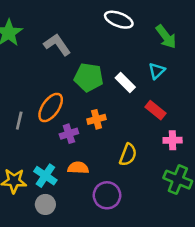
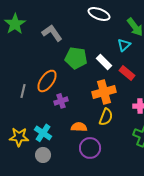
cyan triangle: (157, 71) -> (124, 45), moved
red rectangle: (155, 110) -> (127, 73), moved
orange cross: (97, 119) -> (104, 92), moved, size x1.6
orange semicircle: (78, 168) -> (79, 127), moved

